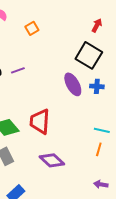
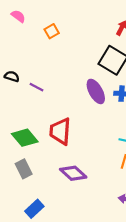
purple line: (18, 70) -> (37, 87), moved, turned 48

